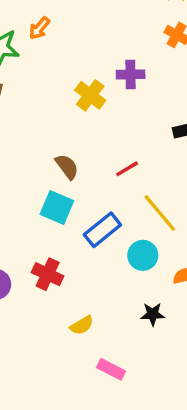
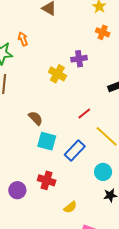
orange arrow: (39, 28) -> (23, 39), turned 128
brown semicircle: (67, 167) -> (36, 118), moved
cyan circle: (143, 255) -> (103, 172), moved

